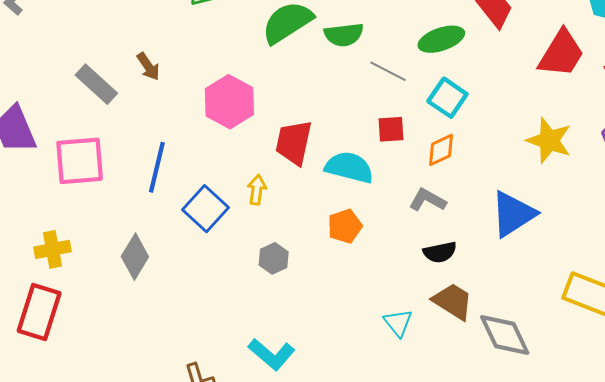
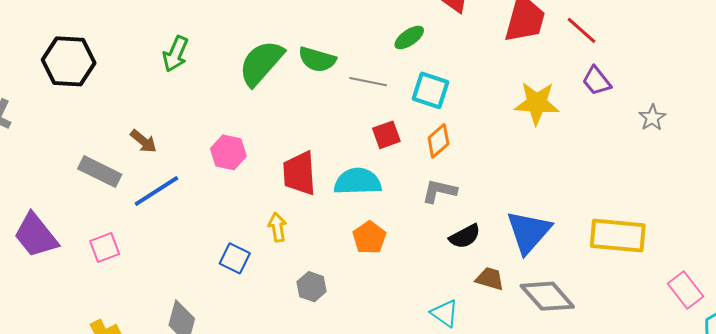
green semicircle: (344, 35) -> (317, 59), turned 39
green ellipse: (441, 39) -> (409, 38), size x0.7
pink hexagon: (229, 102) -> (228, 152), size x0.7
pink square: (80, 161) -> (105, 247), size x0.6
blue line: (157, 167) -> (156, 191), moved, turned 60
blue square: (206, 209) -> (235, 258), size x0.7
blue triangle: (513, 214) -> (529, 232), moved
brown trapezoid: (453, 301) -> (490, 279), size x0.7

